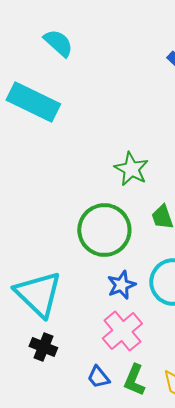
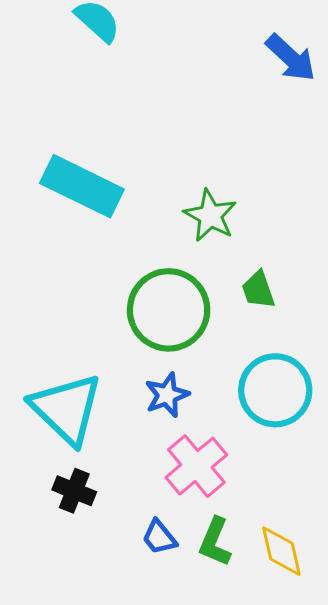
cyan rectangle: (33, 102) -> (82, 186), moved
blue star: (121, 285) -> (167, 395), moved

